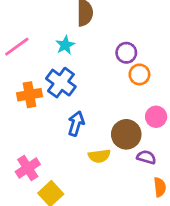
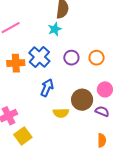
cyan star: (65, 45) -> (55, 29), moved
purple circle: (126, 53) -> (71, 58), moved
purple semicircle: (146, 157) -> (102, 111), moved

